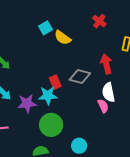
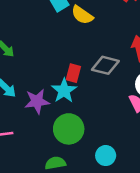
red rectangle: (55, 82) -> (73, 73), turned 40
cyan star: (48, 95) -> (64, 91), turned -30

